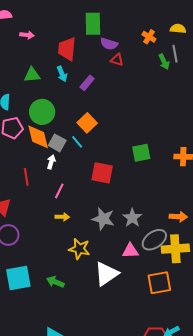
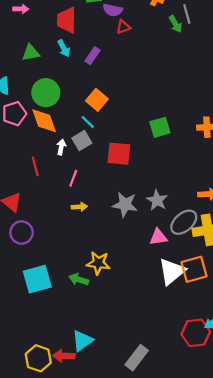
red triangle: (117, 60) -> (123, 27), turned -32
gray square: (57, 143) -> (82, 141), moved, turned 36
yellow star: (79, 249) -> (98, 263), moved
white triangle: (106, 274) -> (172, 271), moved

